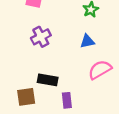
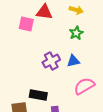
purple cross: (41, 37) -> (51, 61), moved

